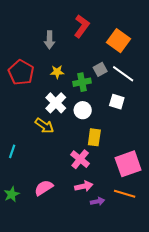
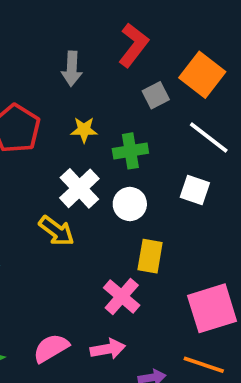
gray square: (100, 69) -> (156, 95), moved
pink arrow: (84, 186) -> (108, 349), moved

